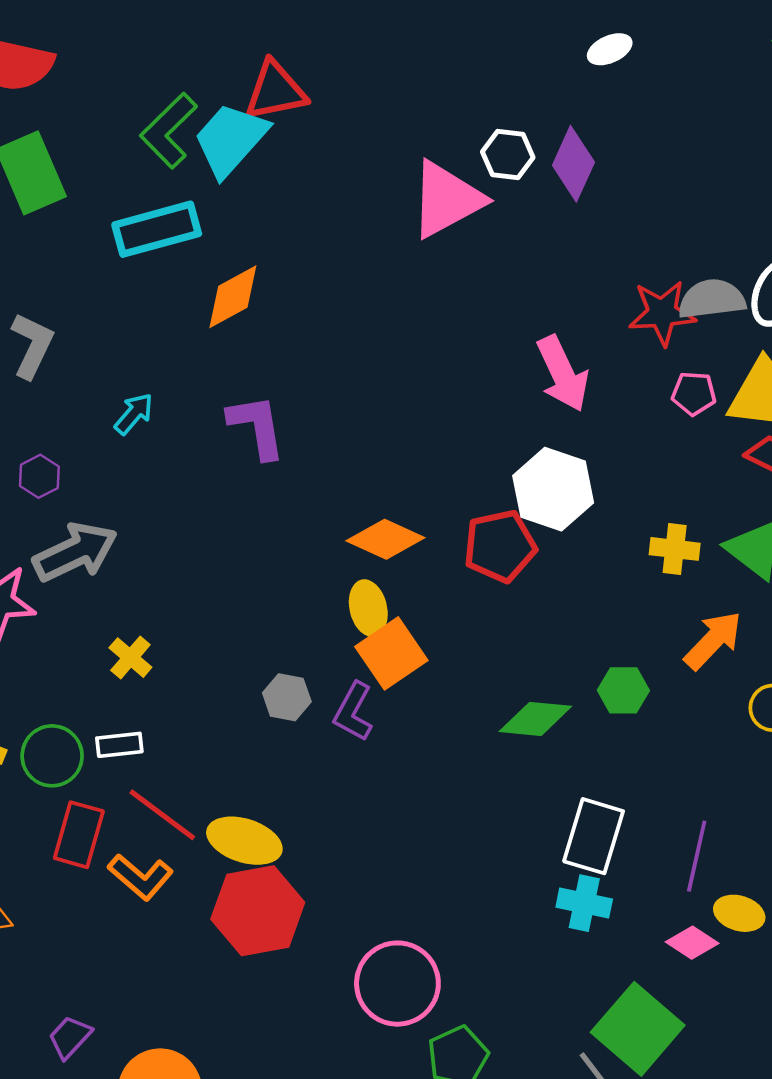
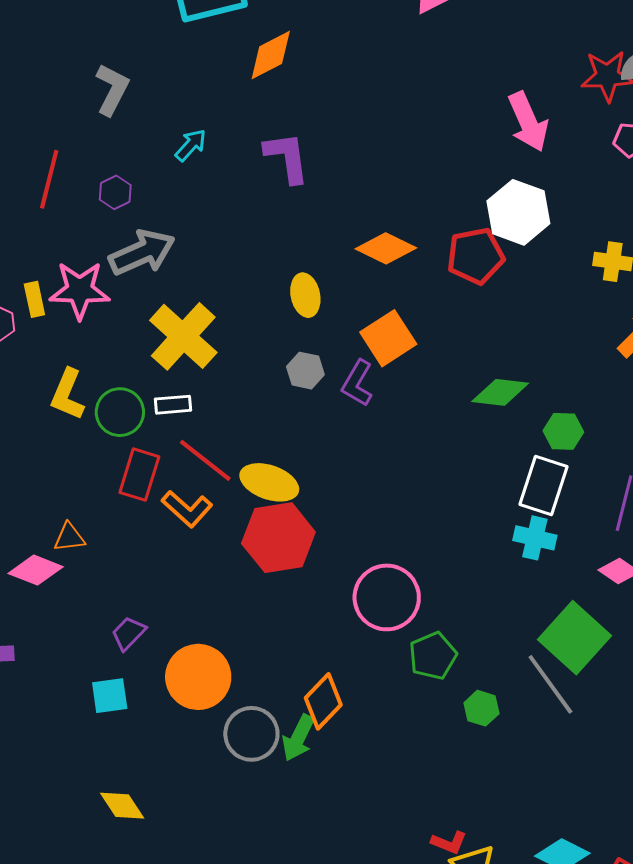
yellow ellipse: (368, 608) -> (305, 295), moved
yellow cross: (130, 658) -> (183, 336), size x2.0
green hexagon: (623, 690) -> (563, 431), moved

